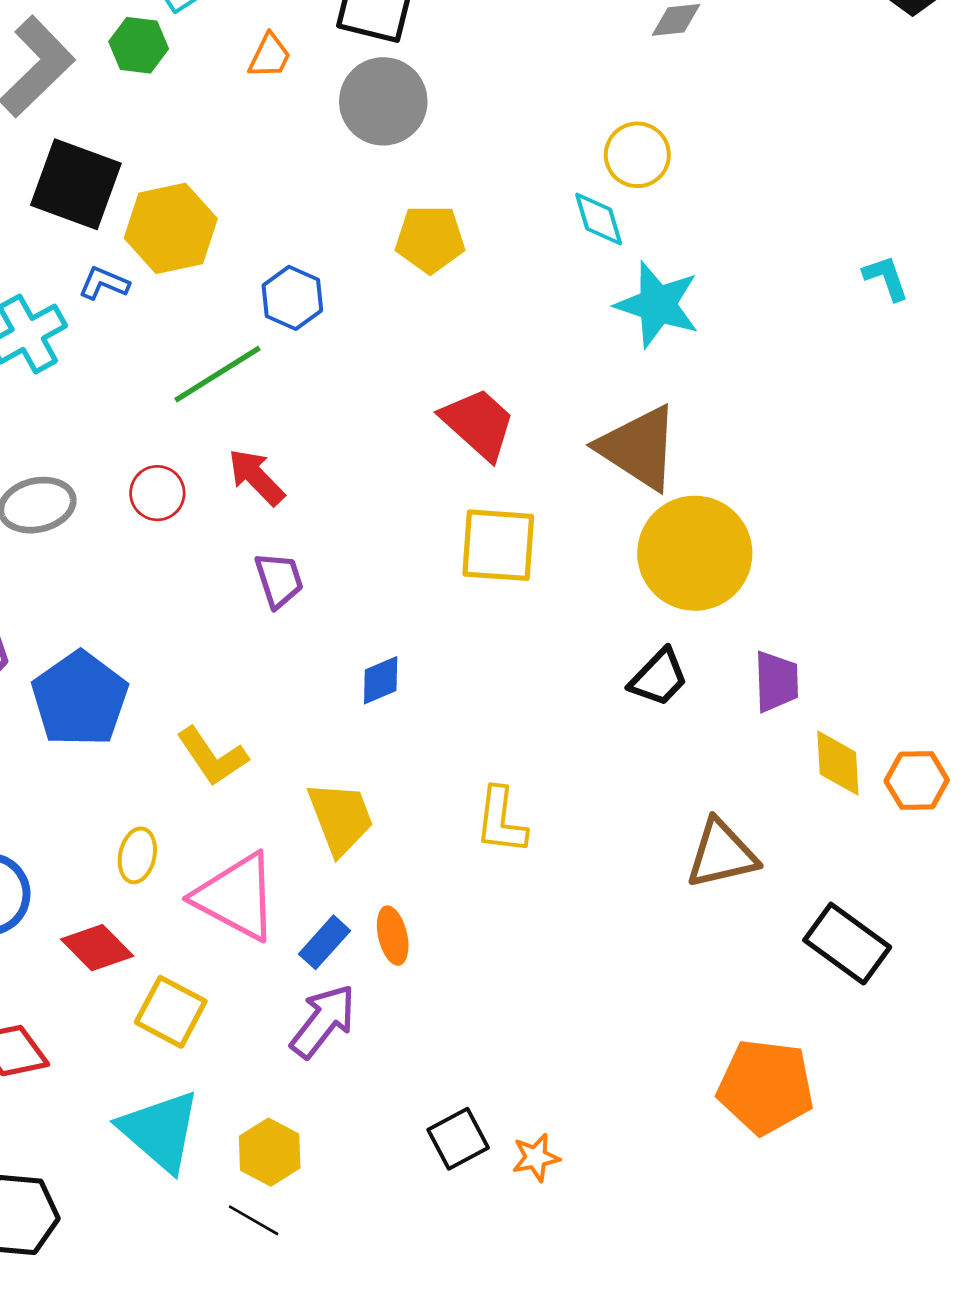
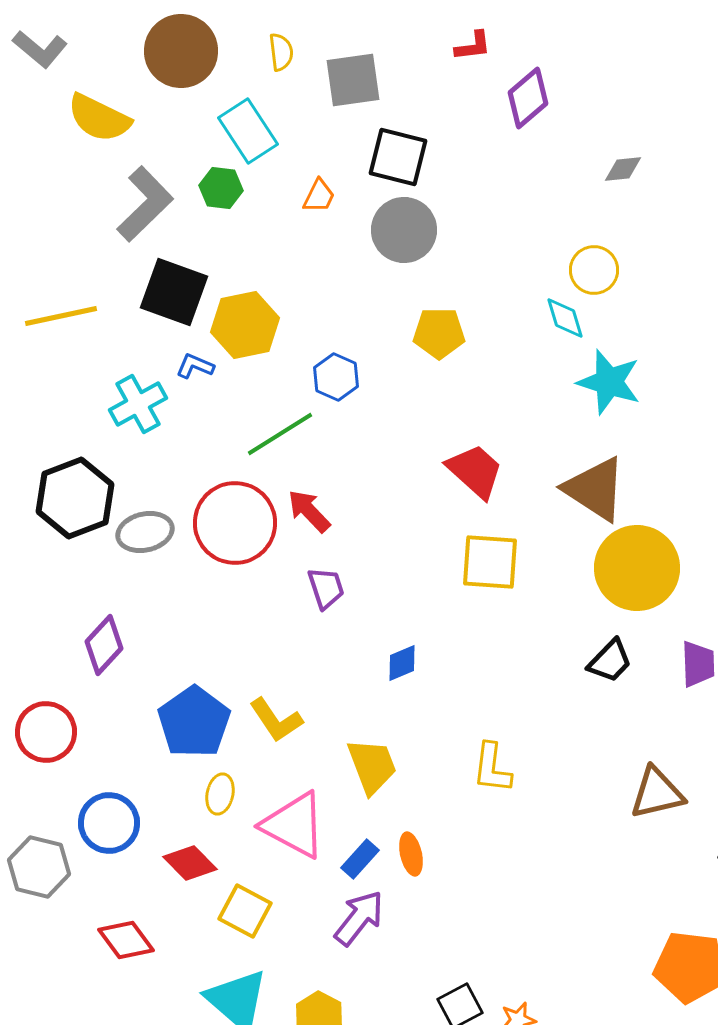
red circle: (157, 493) -> (235, 523), size x2.0
blue pentagon: (80, 699) -> (194, 722), moved

